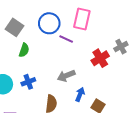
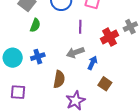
purple line: (66, 39) -> (80, 27), moved, turned 64
blue arrow: (80, 94) -> (92, 63), moved

